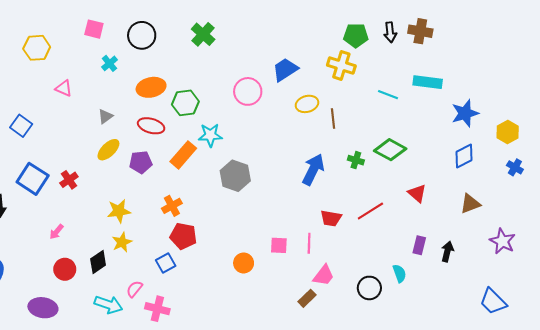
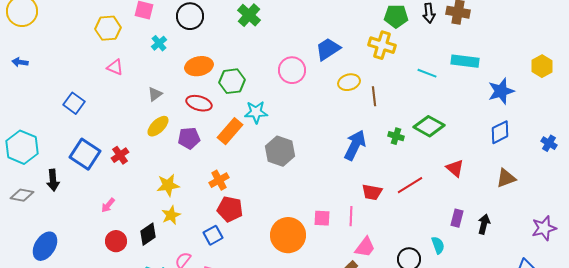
yellow hexagon: (37, 48) -> (108, 28), moved
yellow hexagon: (508, 132) -> (542, 66), moved
purple star: (502, 241) -> (544, 228), moved, turned 30
orange circle: (244, 263) -> (288, 235), size x1.8

